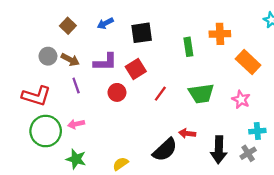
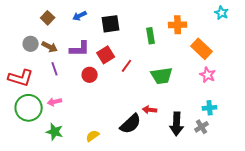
red line: (160, 94) -> (127, 66), moved
pink star: (241, 99) -> (208, 75), moved

